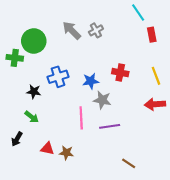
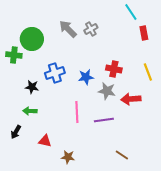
gray star: (102, 100) -> (107, 91), moved
red arrow: (155, 104) -> (131, 99), moved
green arrow: (32, 117) -> (30, 111), turned 144
brown star: (66, 153) -> (68, 157), moved

